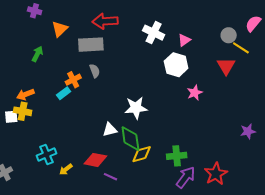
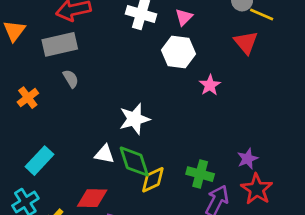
orange cross: (73, 80) -> (28, 98), moved
cyan rectangle: (64, 93) -> (40, 161), moved, size x1.5
white triangle: (110, 130) -> (105, 154), turned 35
purple star: (248, 131) -> (248, 159), moved
green cross: (177, 156) -> (200, 174), turned 30

